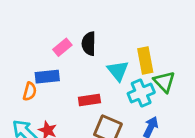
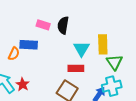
pink rectangle: (62, 47) -> (43, 25), turned 48
cyan cross: (141, 93) -> (112, 86), moved
red rectangle: (89, 100) -> (76, 68), moved

